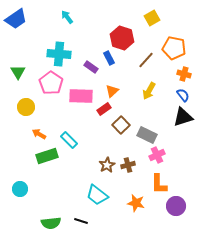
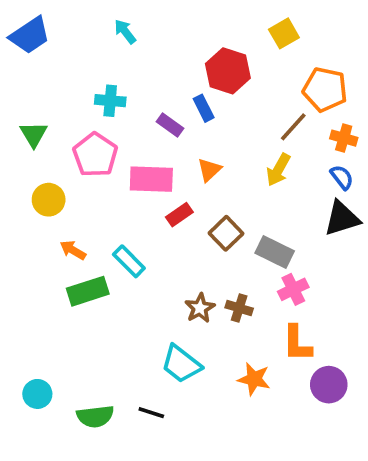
cyan cross: (59, 54) -> (110, 101), size x0.7
brown line: (146, 60) -> (293, 127), moved
red rectangle: (104, 109) -> (179, 215), moved
brown cross: (128, 165) -> (239, 308), turned 32
cyan circle: (20, 189) -> (37, 394), moved

